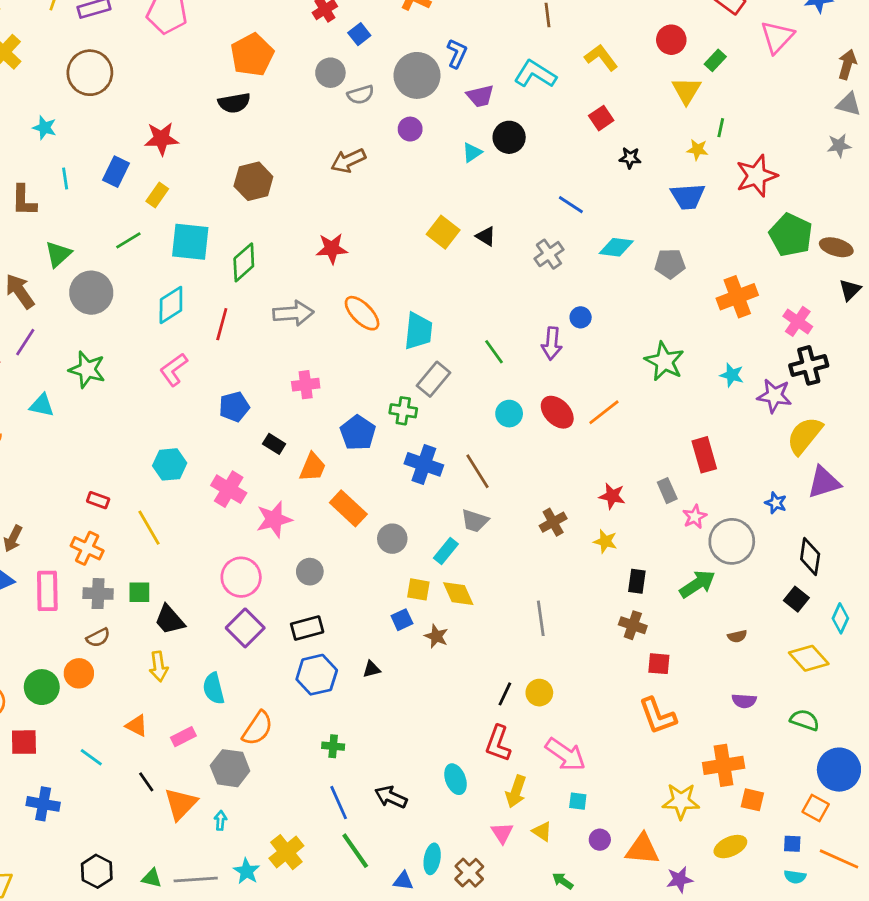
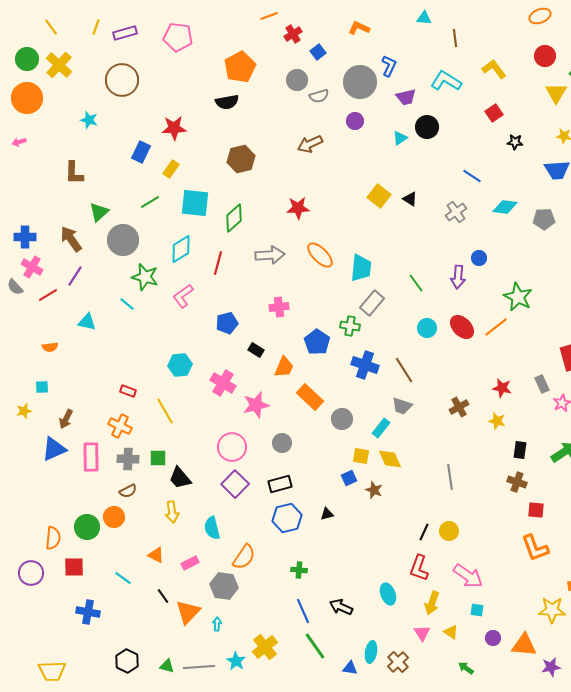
cyan line: (65, 179) -> (127, 304), moved, turned -42
green star: (664, 361) -> (518, 297), moved
green star: (87, 370) -> (145, 277), moved

